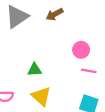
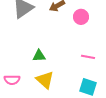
pink circle: (81, 50) -> (81, 17), moved

